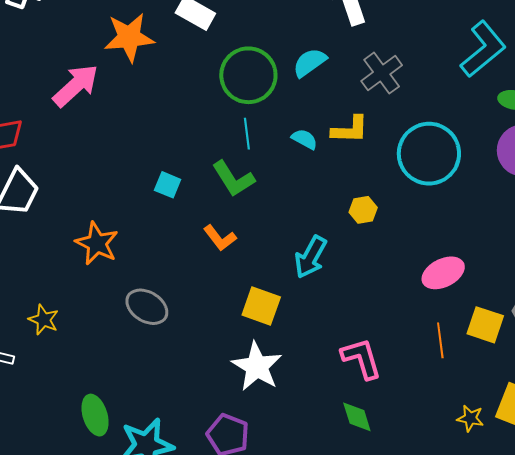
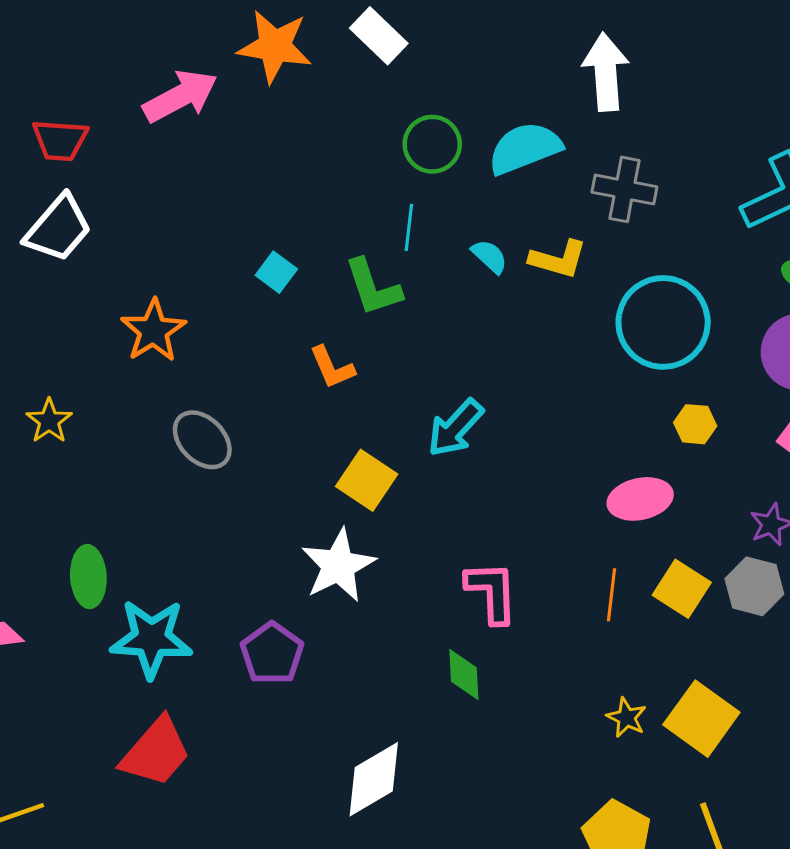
cyan semicircle: (310, 63) -> (525, 148), size x1.4
gray cross: (382, 73) -> (624, 189), turned 33
green circle: (248, 75) -> (432, 144), size x0.7
yellow hexagon: (363, 210) -> (695, 424), moved

